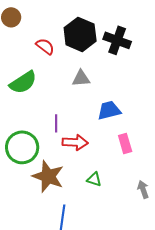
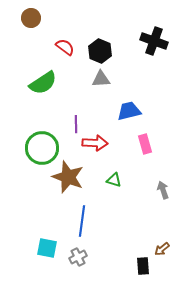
black hexagon: (80, 34) -> (100, 51), moved, size x0.7
black cross: (117, 40) -> (154, 41), moved

